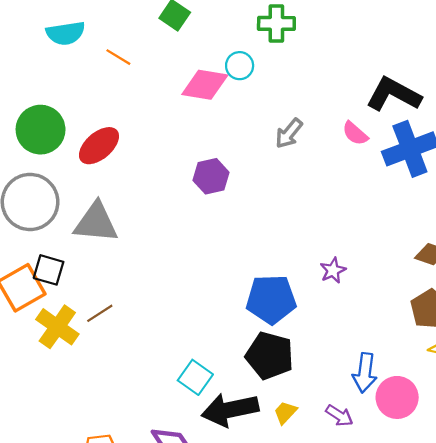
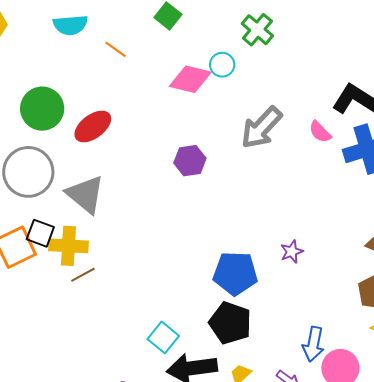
green cross: (276, 23) -> (257, 30), turned 36
gray arrow: (289, 133) -> (261, 128), size x1.6
gray triangle: (96, 223) -> (85, 194), turned 30
yellow cross: (57, 327) -> (68, 246), moved, turned -36

